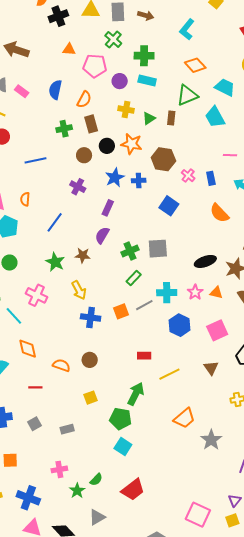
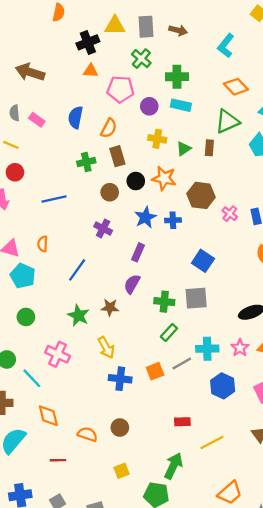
black cross: (58, 16) -> (88, 42), moved
blue square: (169, 206) -> (203, 261), moved
green cross: (130, 251) -> (164, 302), turned 30

